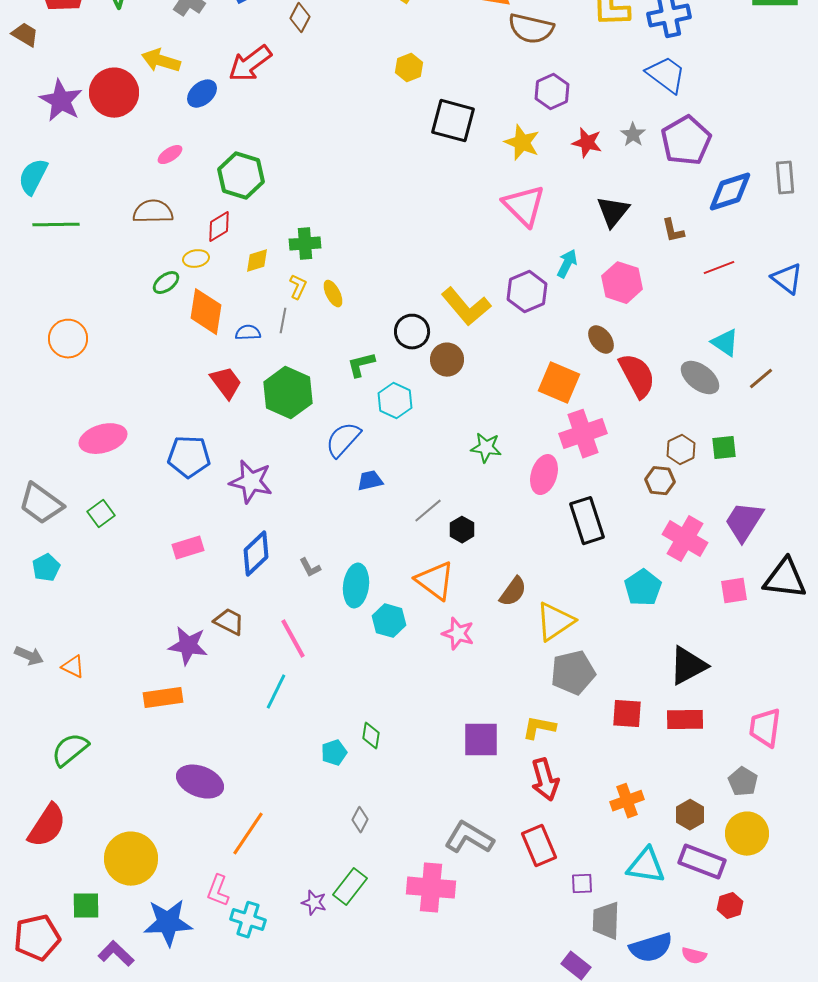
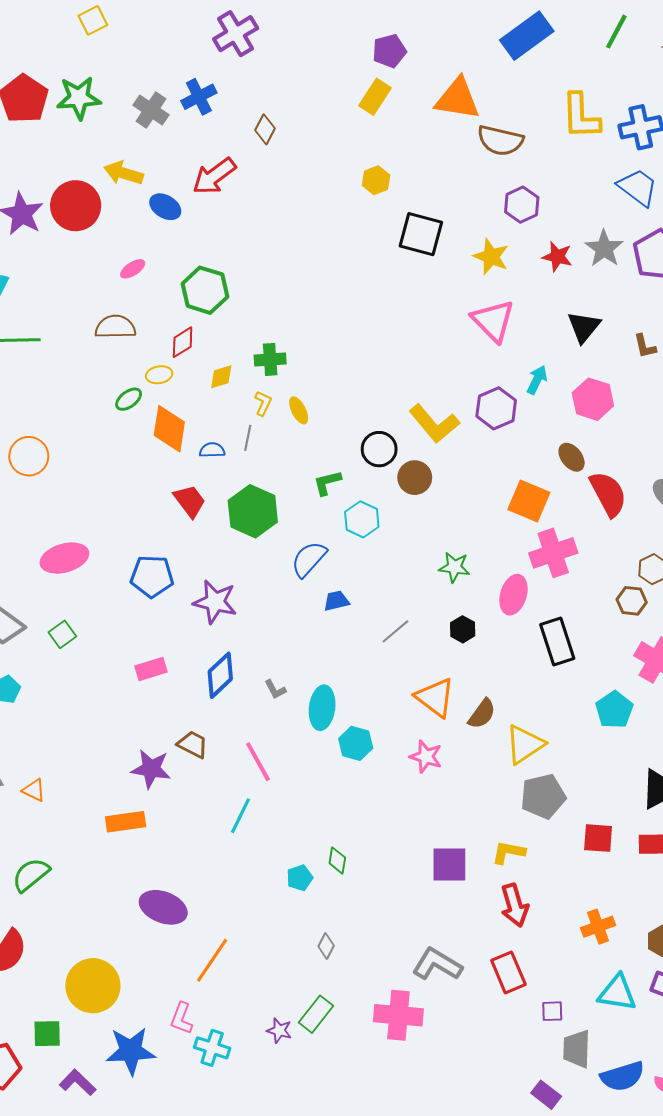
blue ellipse: (202, 94) -> (165, 207), turned 72
gray star: (633, 135) -> (604, 248), size x1.5
black hexagon: (462, 530) -> (463, 629), moved
orange triangle: (435, 581) -> (435, 698), moved

